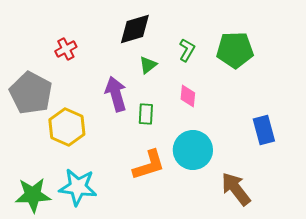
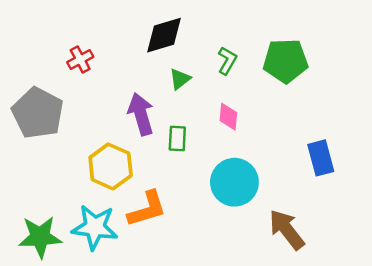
yellow hexagon: (67, 127) -> (111, 166), moved
orange L-shape: (149, 165) -> (147, 209), moved

